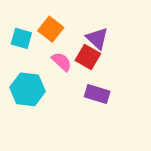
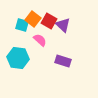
cyan square: (21, 38) -> (22, 25), moved
red square: (88, 57) -> (49, 21), moved

